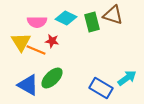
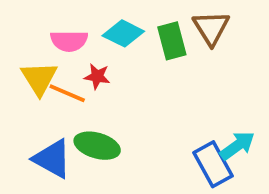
brown triangle: (113, 15) -> (211, 28), turned 40
green ellipse: (52, 78) -> (97, 146), turned 60
blue rectangle: (101, 88) -> (213, 164), moved, turned 30

